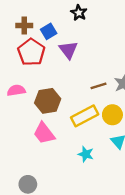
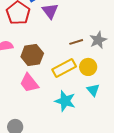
cyan star: (86, 154) -> (65, 101), size x1.5

